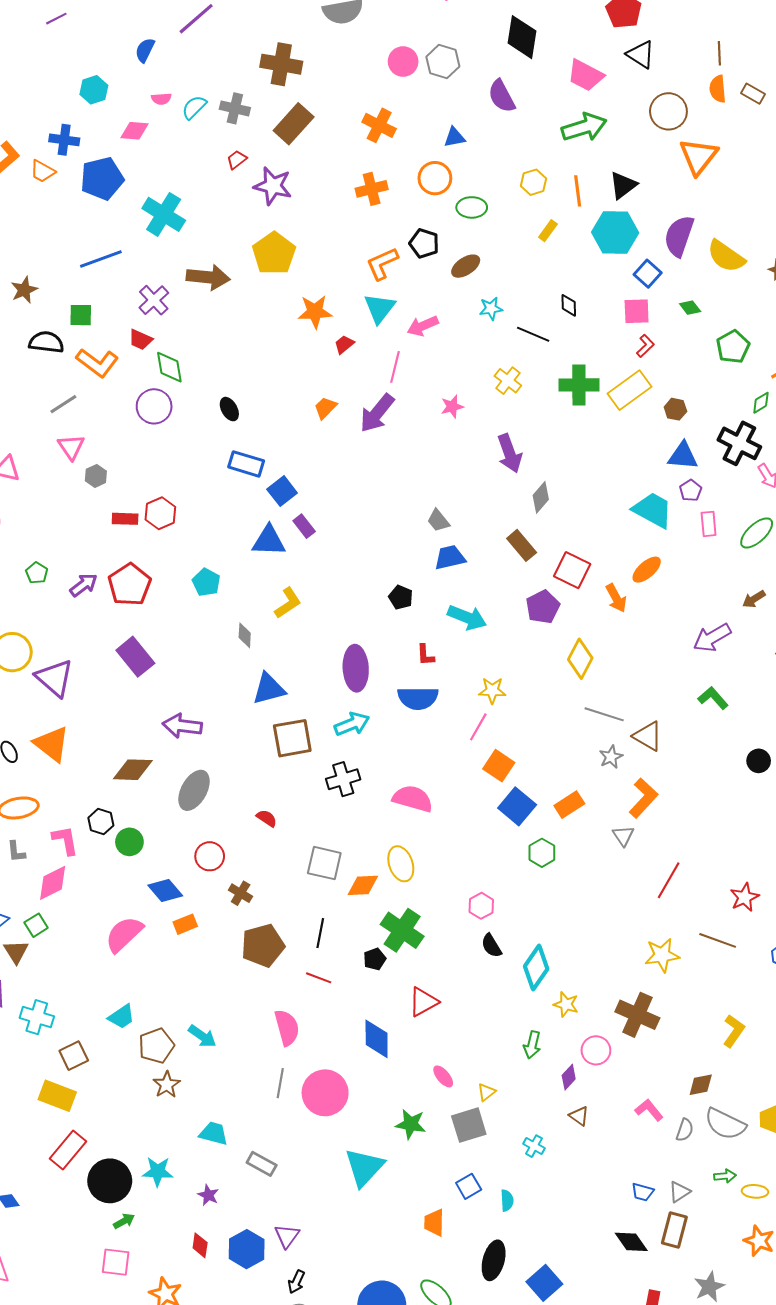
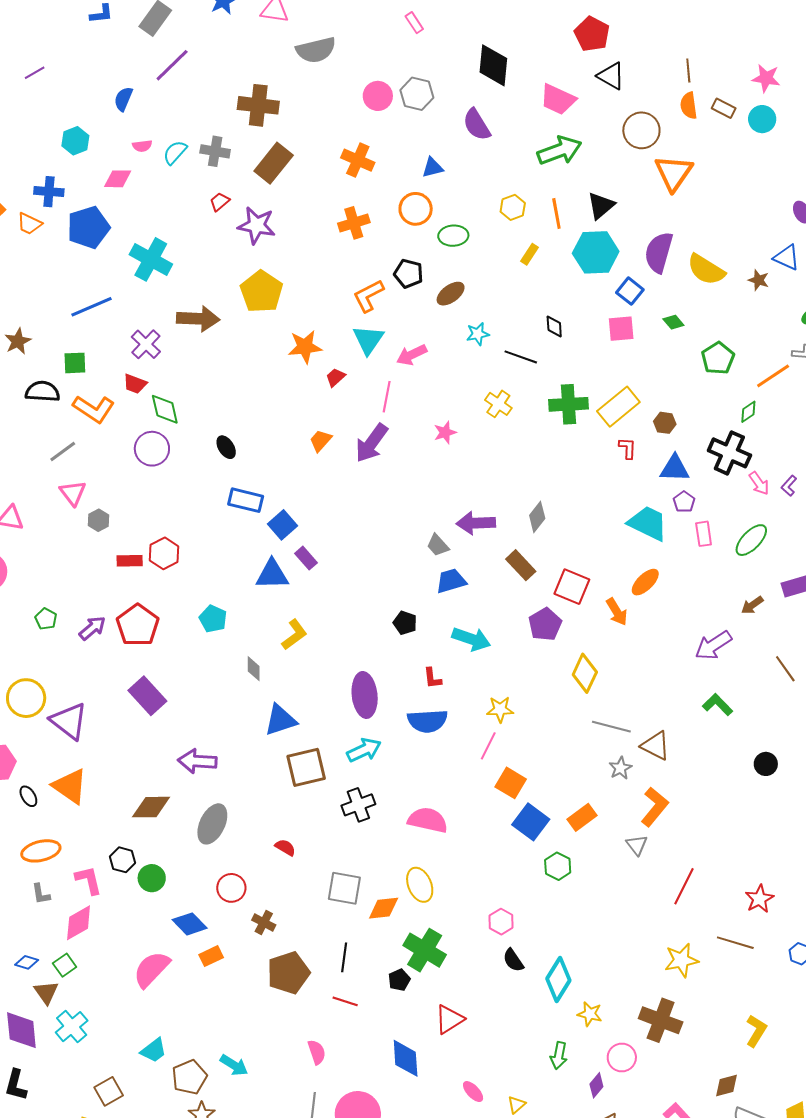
red L-shape: (645, 346) -> (628, 448), moved, turned -40
purple arrow: (510, 453) -> (476, 523), moved, turned 111
cyan cross: (37, 1017) -> (72, 1027), moved, turned 36
pink semicircle: (287, 1028) -> (317, 1052), size x0.7

